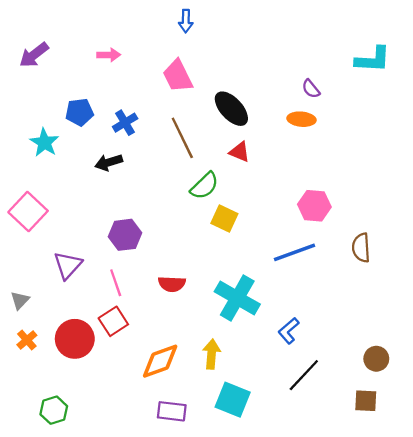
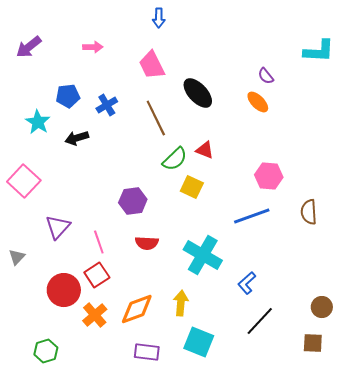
orange ellipse: (301, 119) -> (258, 102), turned 40
red triangle: (240, 152) -> (205, 150), moved
black arrow: (109, 162) -> (77, 138), moved
purple hexagon: (125, 235) -> (133, 201), moved
orange cross: (27, 340) -> (95, 315), moved, size x1.4

